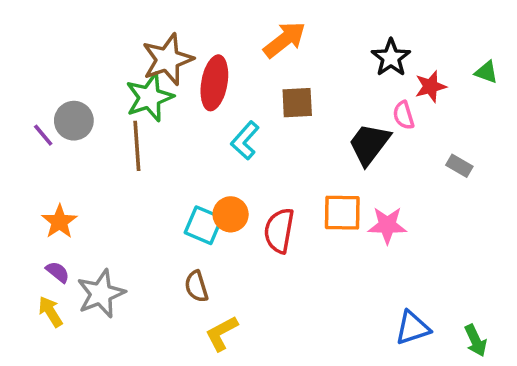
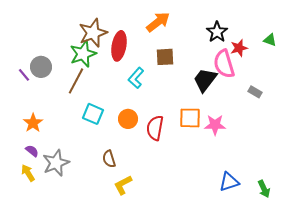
pink semicircle: (404, 115) -> (224, 64), size x1.8
brown line: (137, 146) -> (76, 81), turned 32
cyan square: (204, 225) -> (93, 114), moved

